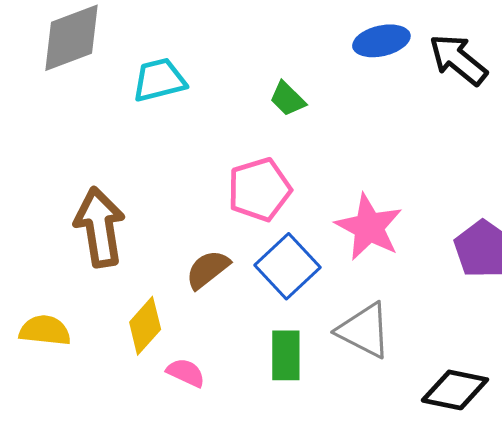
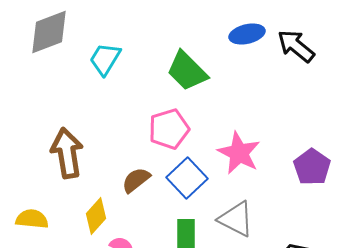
cyan trapezoid: (159, 80) -> (105, 59), turned -45
green trapezoid: (288, 99) -> (187, 71), size x1.8

